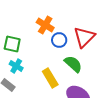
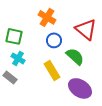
red triangle: (84, 37) -> (86, 29), turned -35
blue circle: (59, 40) -> (54, 40), moved

